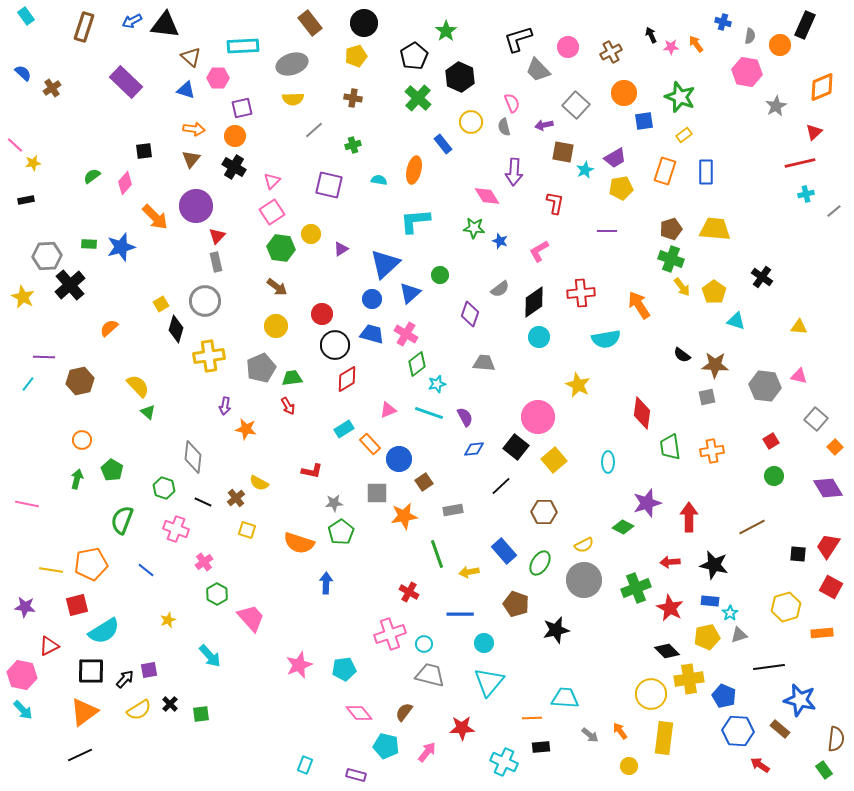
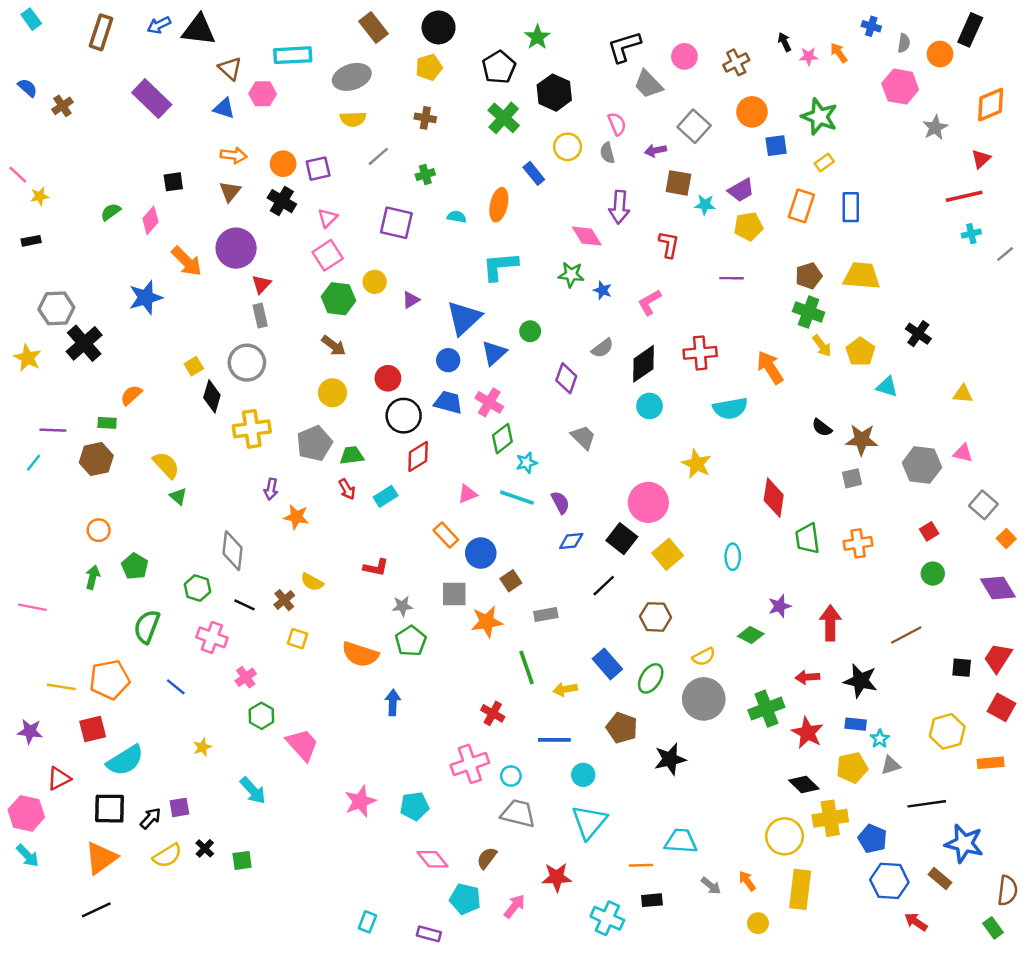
purple square: (242, 108) -> (318, 169), moved
cyan star: (585, 170) -> (705, 205), turned 30
green rectangle: (89, 244) -> (107, 423), moved
gray trapezoid: (484, 363) -> (583, 437), turned 40
cyan rectangle: (344, 429) -> (386, 496), moved
purple star: (647, 503) -> (780, 606), size x0.7

